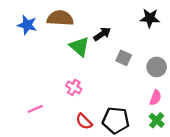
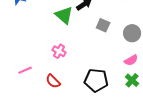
pink semicircle: (155, 98) -> (131, 60), turned 40
red semicircle: (84, 121) -> (53, 81), moved

